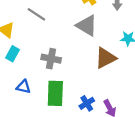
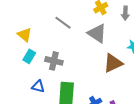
gray line: (36, 14) -> (63, 23), moved
gray cross: (51, 59) -> (54, 61), moved

